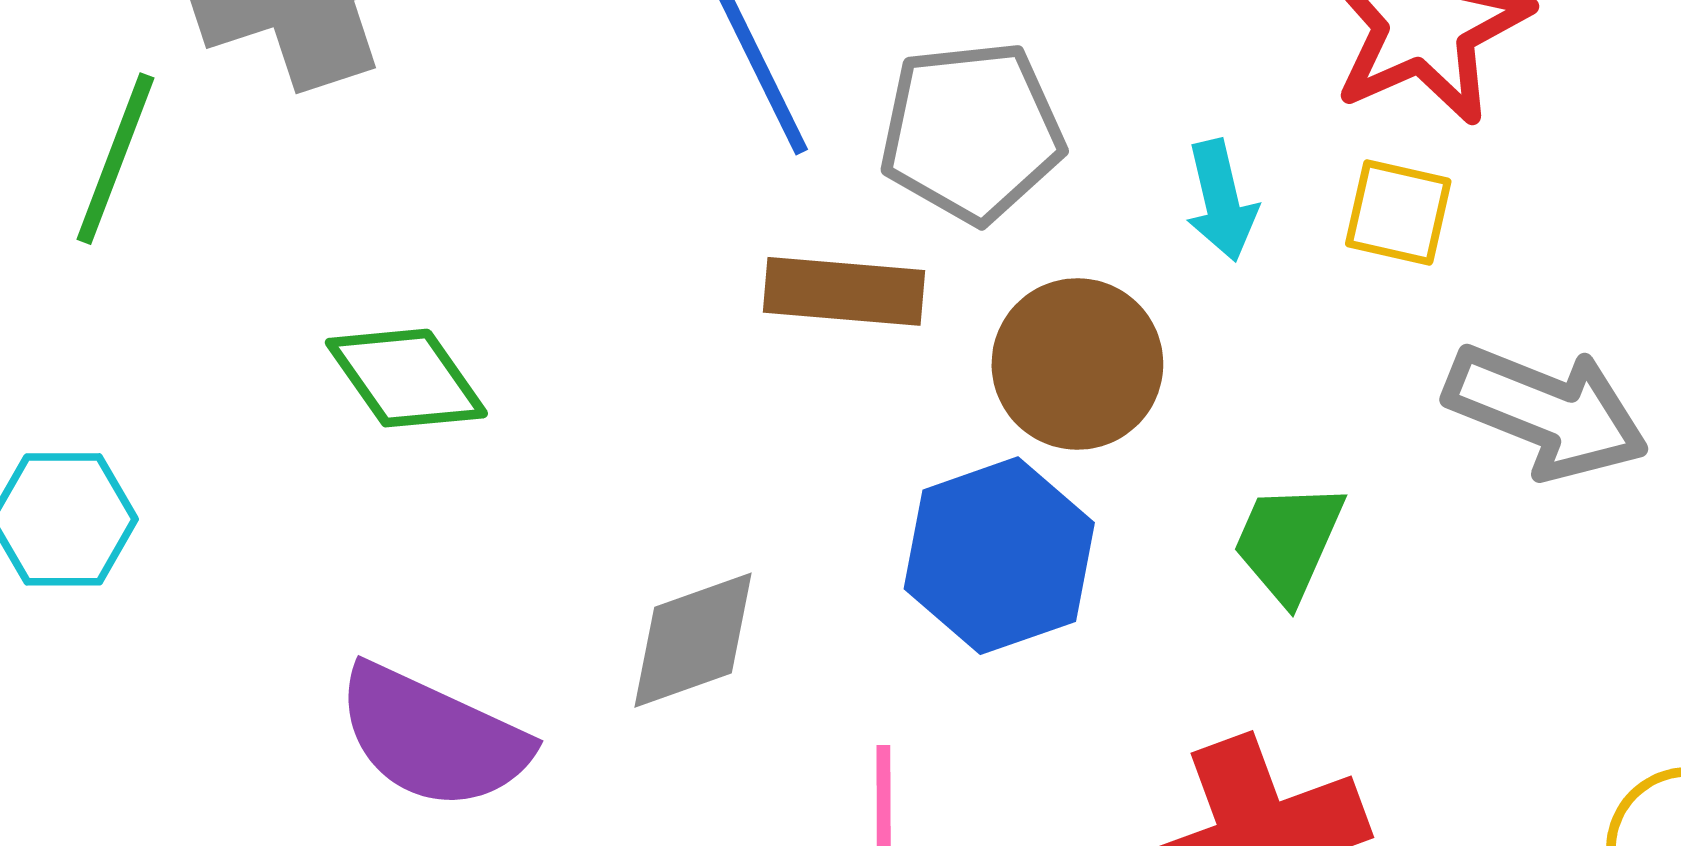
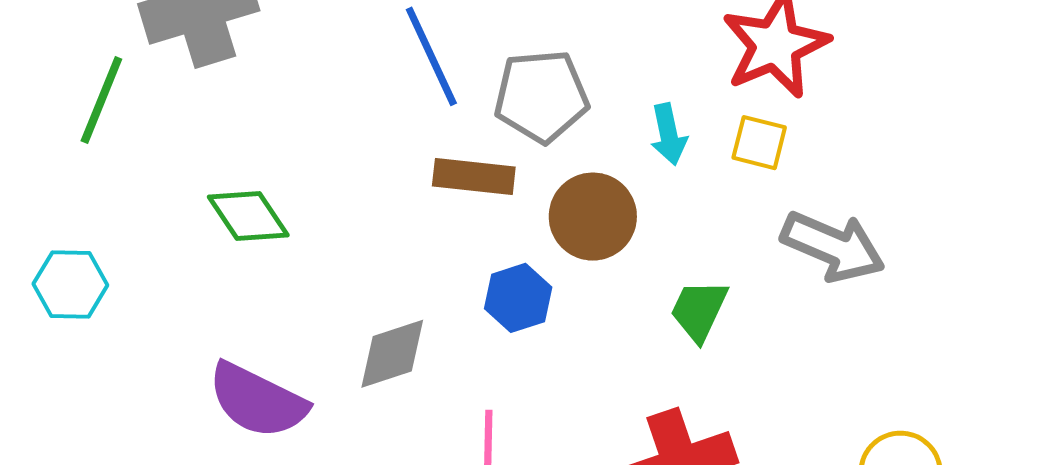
blue hexagon: (999, 556) -> (518, 298), moved, size x0.7

